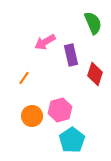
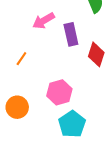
orange circle: (32, 116) -> (17, 107), moved

